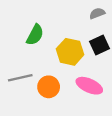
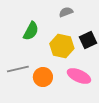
gray semicircle: (97, 13) -> (66, 12), moved

